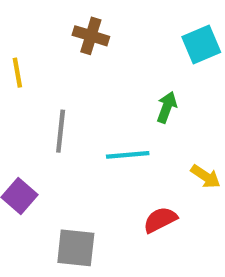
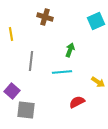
green arrow: (167, 107) -> (70, 50), moved
gray square: (76, 248) -> (26, 110), moved

